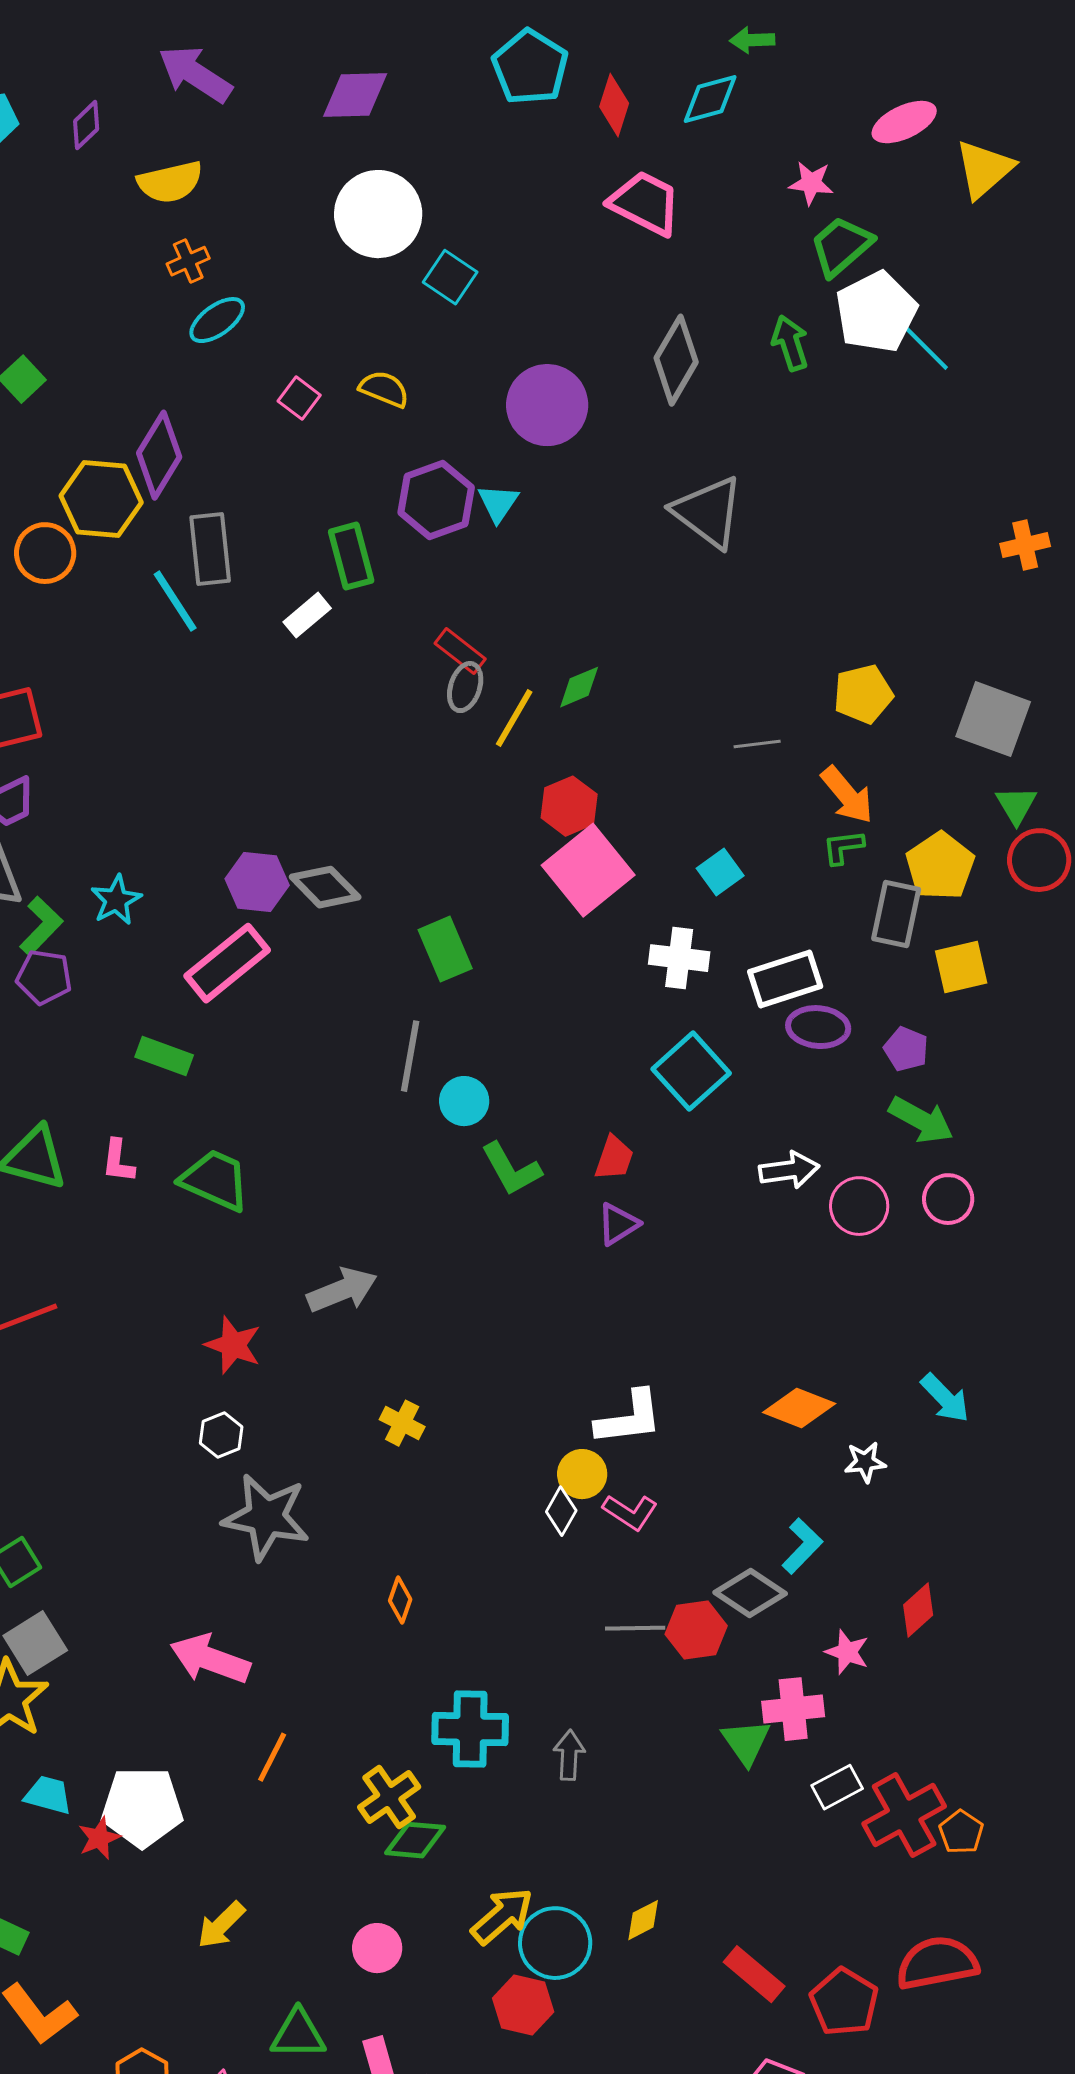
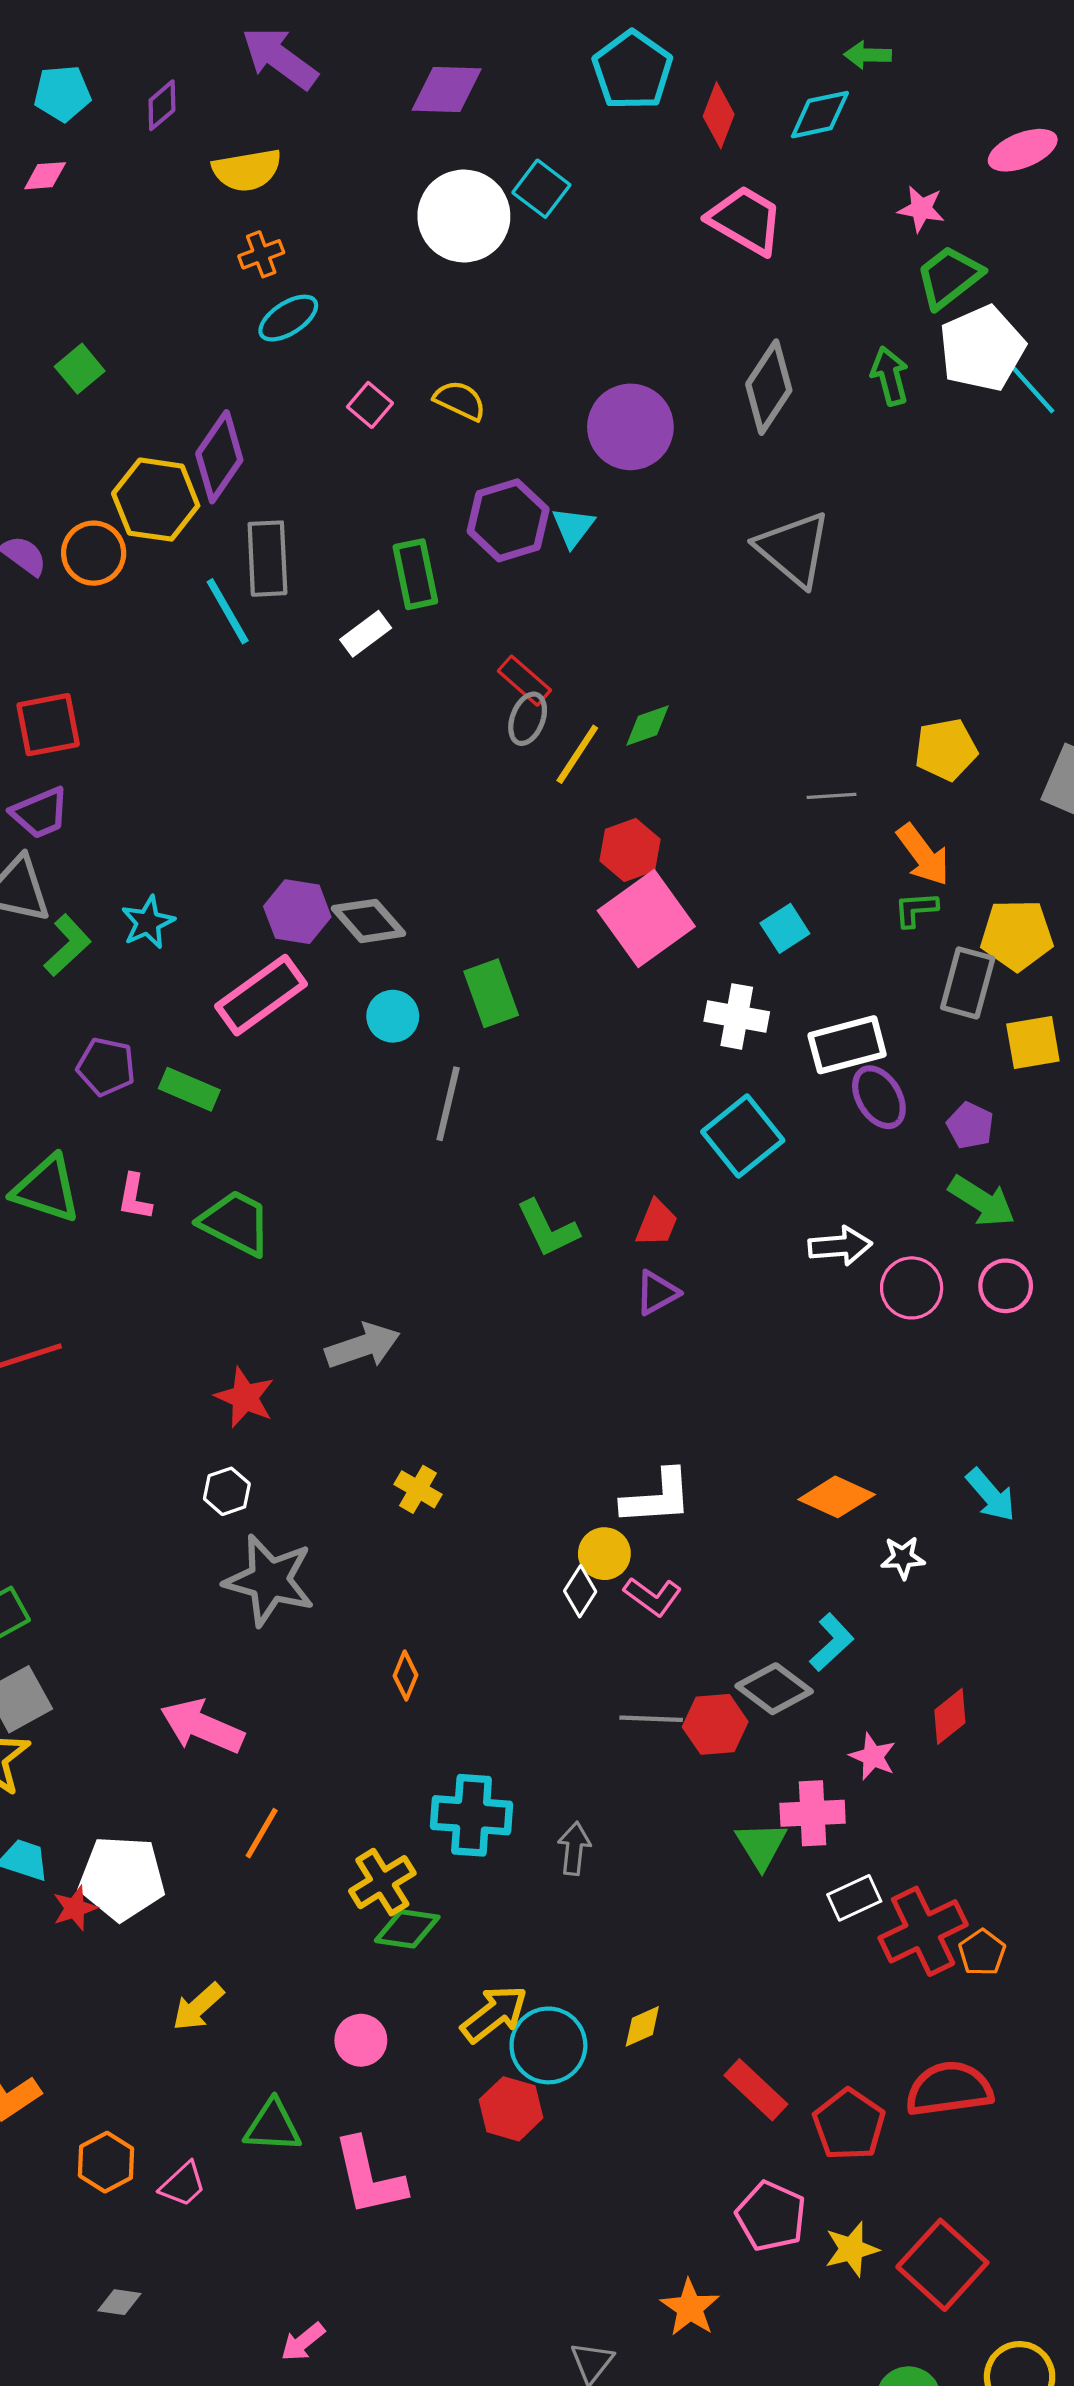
cyan square: (450, 277) -> (541, 189), moved
yellow pentagon: (940, 866) -> (1017, 935), turned 30
purple pentagon: (44, 977) -> (106, 1067), moved
purple ellipse: (818, 1027) -> (879, 1097), turned 50
cyan circle: (464, 1101) -> (393, 1016), moved

